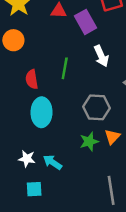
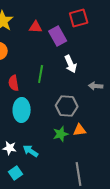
orange triangle: (112, 137) -> (80, 130), turned 40
cyan square: (34, 189) -> (16, 173), turned -32

